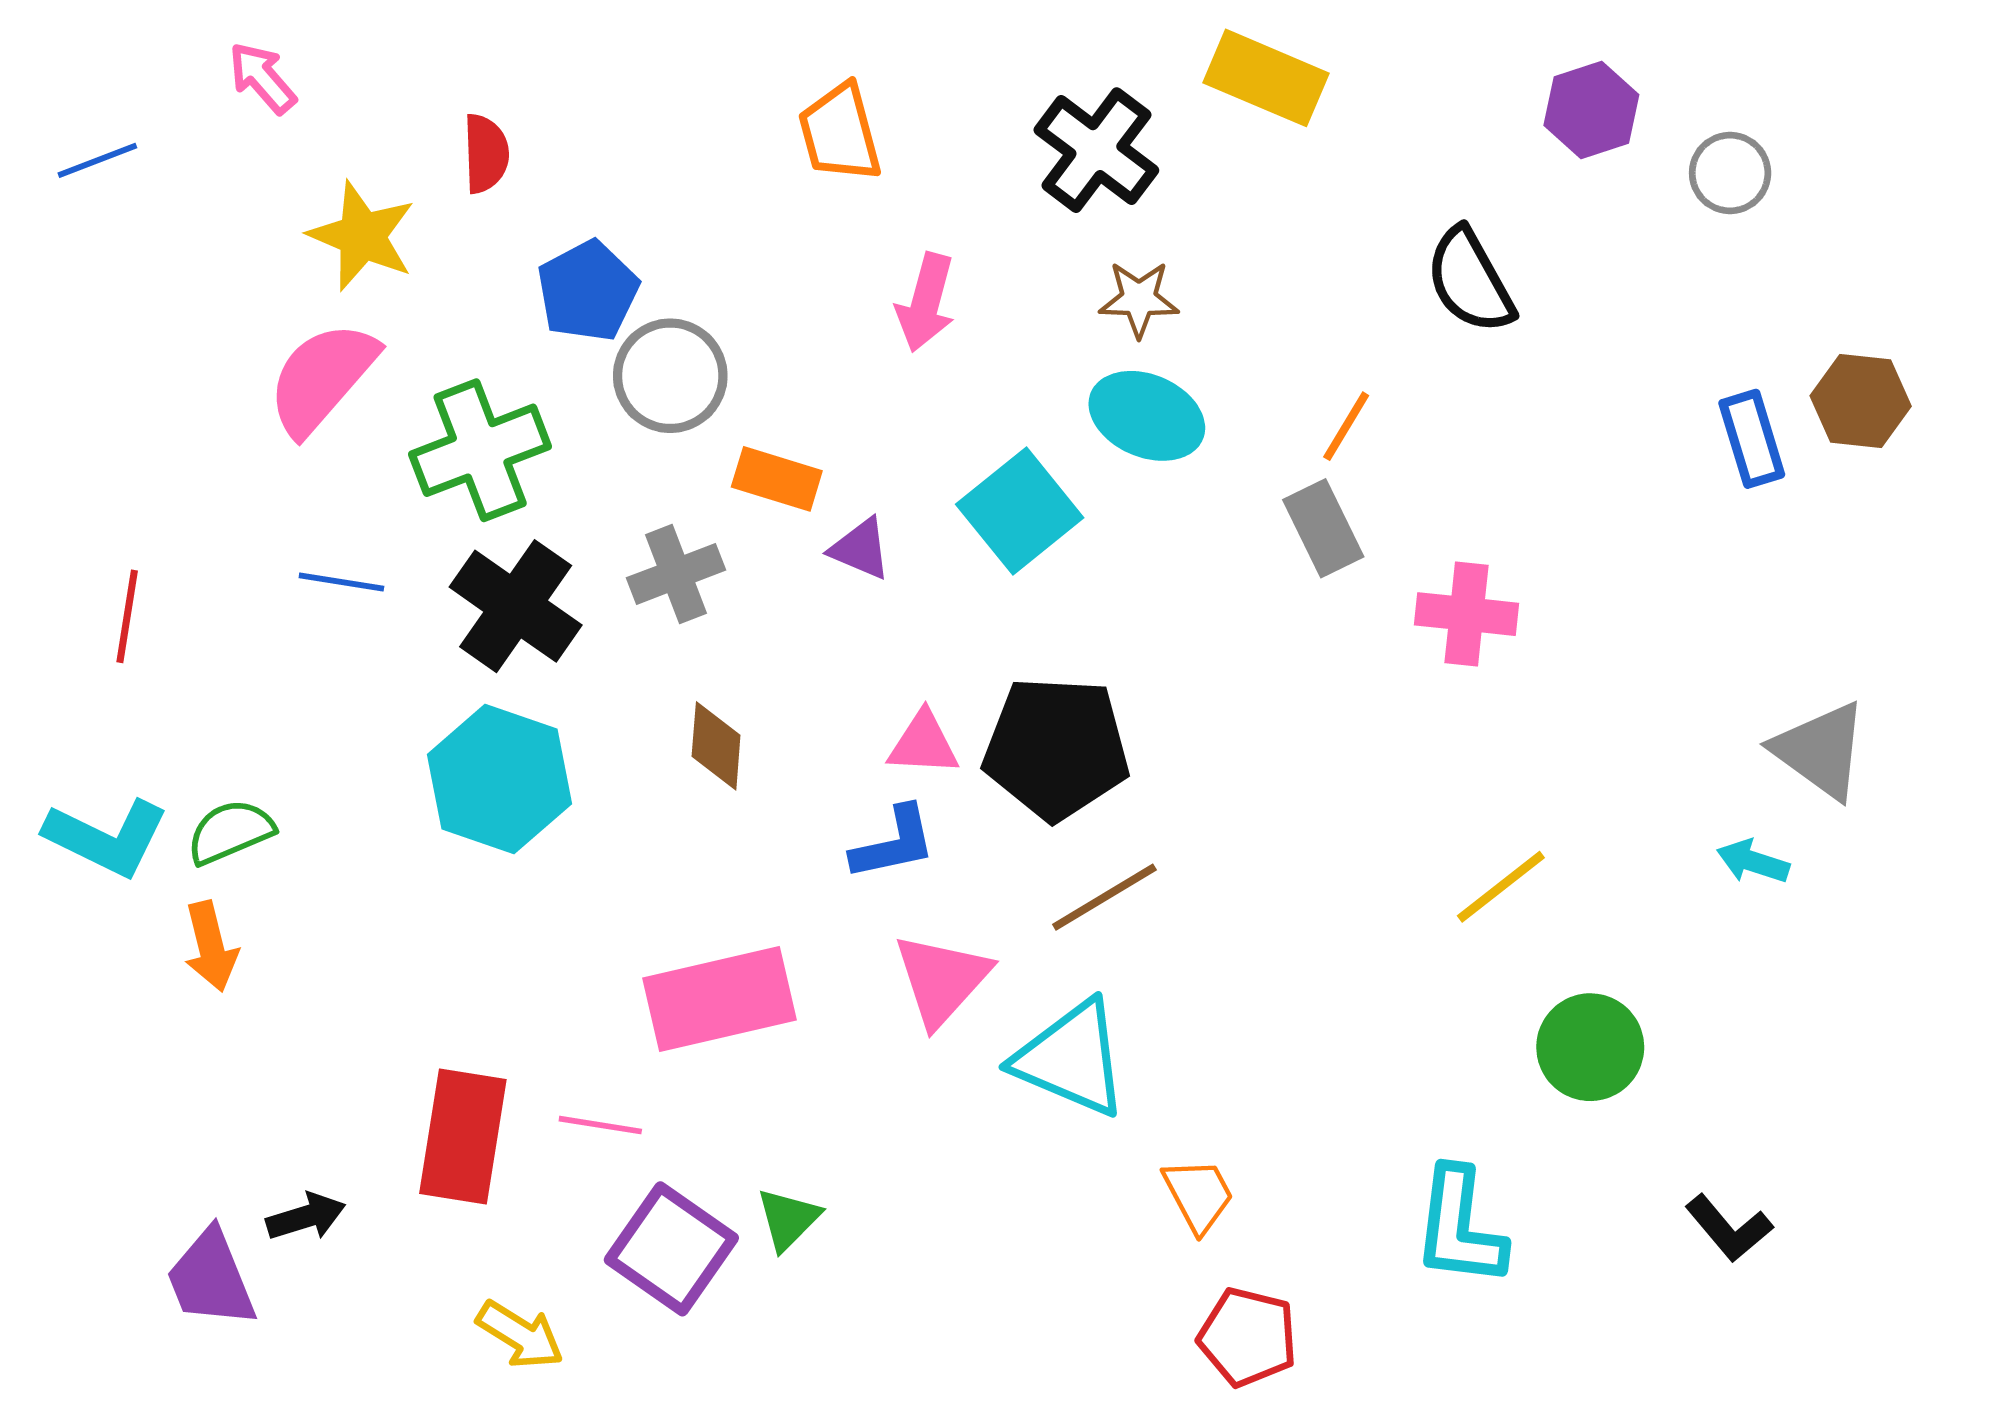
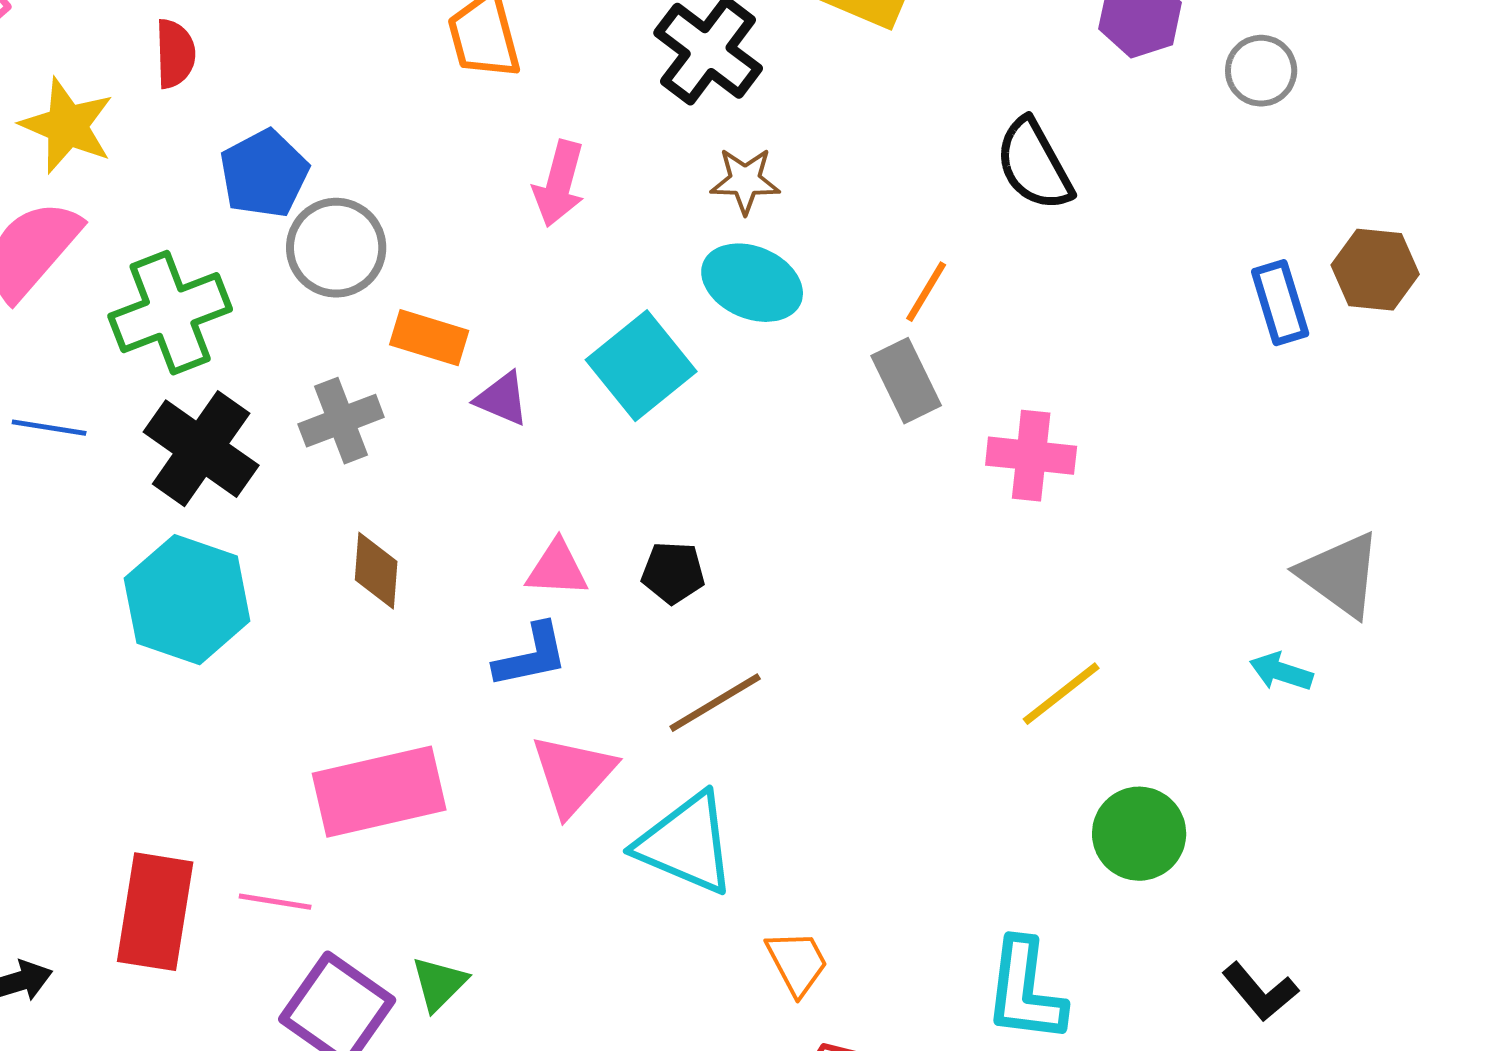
black pentagon: (1056, 748) -> (673, 573), size x0.5

